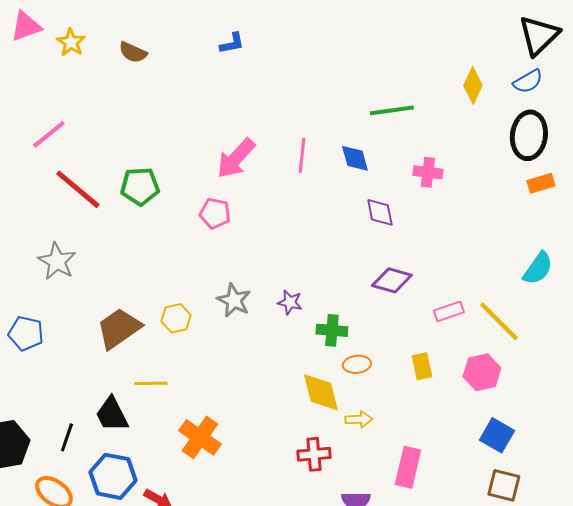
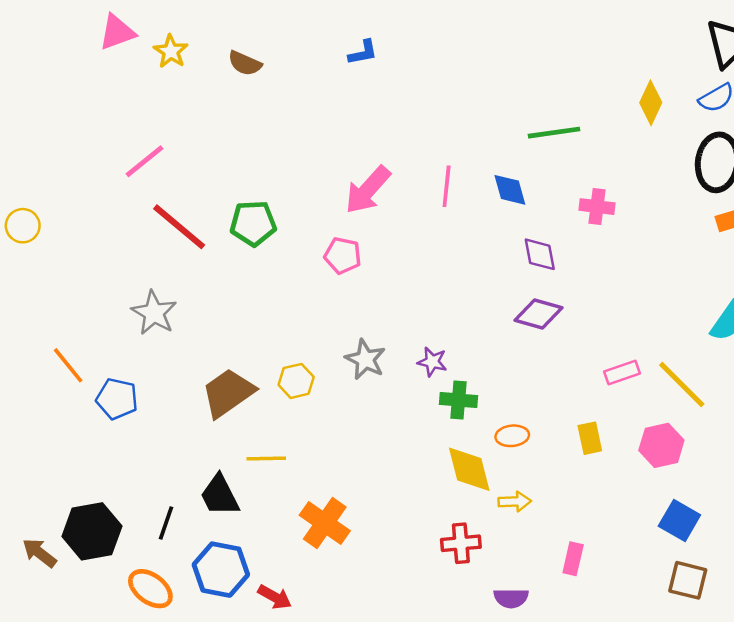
purple diamond: (392, 280) -> (538, 314), moved
green cross: (332, 330) -> (458, 400), moved
pink rectangle: (408, 467) -> (573, 559), size x0.7

